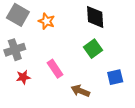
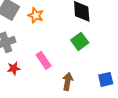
blue square: (115, 77) -> (106, 79), moved
brown arrow: (80, 91) -> (68, 81), turned 78

